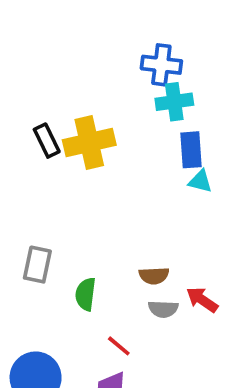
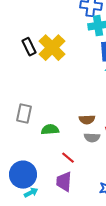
yellow cross: (89, 142) -> (52, 48), turned -32
green semicircle: (86, 294) -> (50, 130), turned 78

